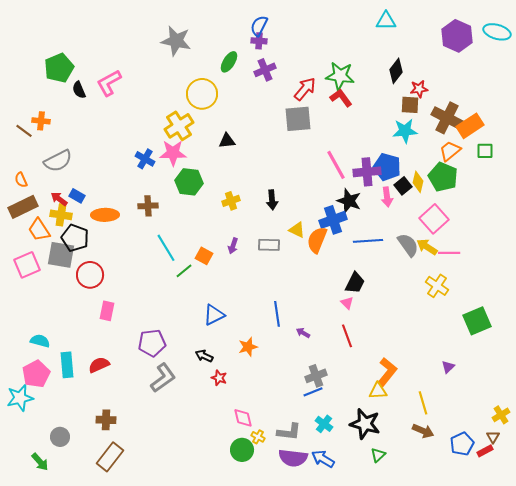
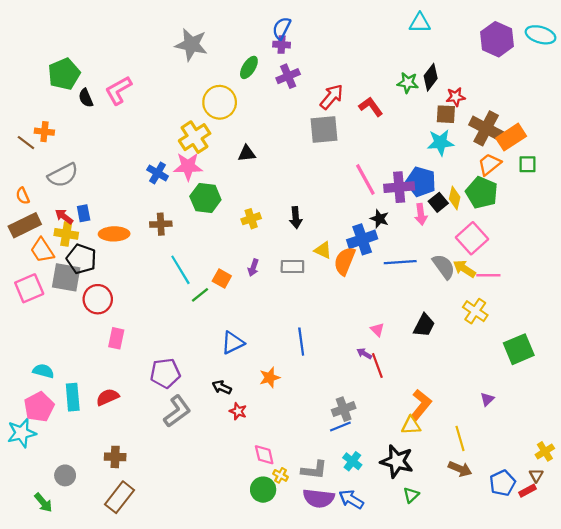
green star: (340, 76) -> (408, 83), moved, size x0.7
blue rectangle: (77, 196) -> (84, 213), turned 49
black star: (349, 201) -> (379, 219), size x0.7
black trapezoid: (355, 283) -> (424, 325), moved
purple arrow: (303, 333) -> (364, 354), moved

